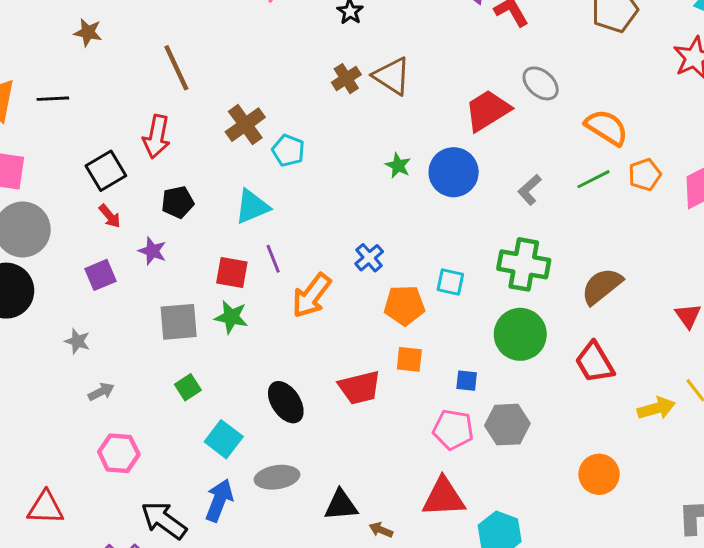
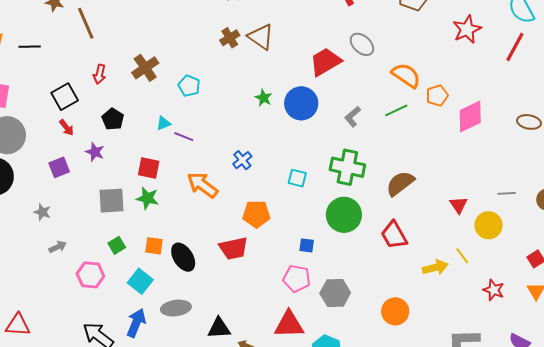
brown line: (176, 68) -> (86, 23), moved
brown cross: (245, 125) -> (145, 68), moved
red arrow: (157, 137) -> (100, 74), size x0.7
orange pentagon: (645, 175) -> (437, 96), moved
black pentagon: (178, 202) -> (113, 119), turned -30
cyan triangle: (252, 207) -> (163, 123), size x0.6
purple line: (273, 259) -> (184, 137), moved, turned -48
orange arrow: (312, 296) -> (202, 185), turned 88
orange pentagon: (404, 305) -> (256, 214), moved
orange square: (409, 359) -> (154, 246), moved
gray hexagon: (507, 425) -> (335, 293), moved
pink hexagon: (119, 453) -> (90, 275), moved

